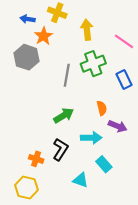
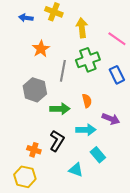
orange star: (43, 36) -> (41, 49), moved
gray hexagon: (26, 57) -> (35, 90), moved
orange semicircle: (102, 108) -> (87, 101), moved
green arrow: (64, 116) -> (60, 109), turned 30

